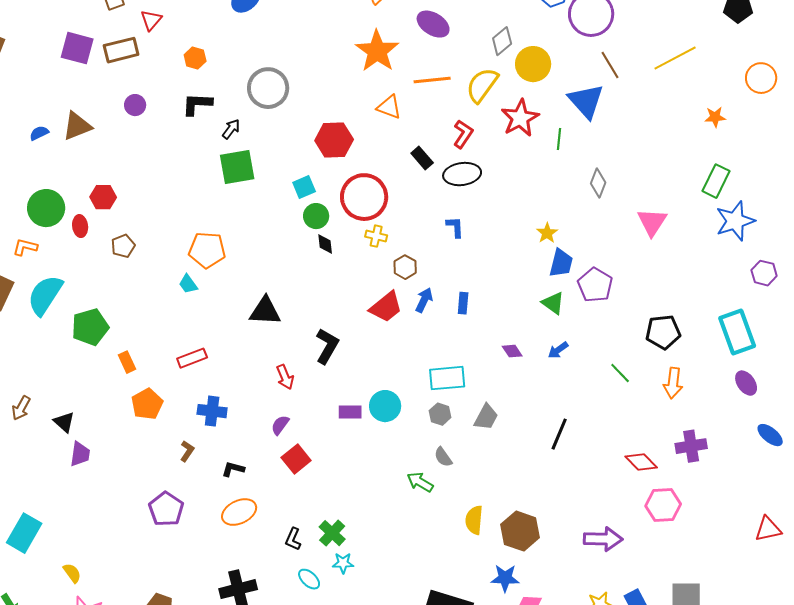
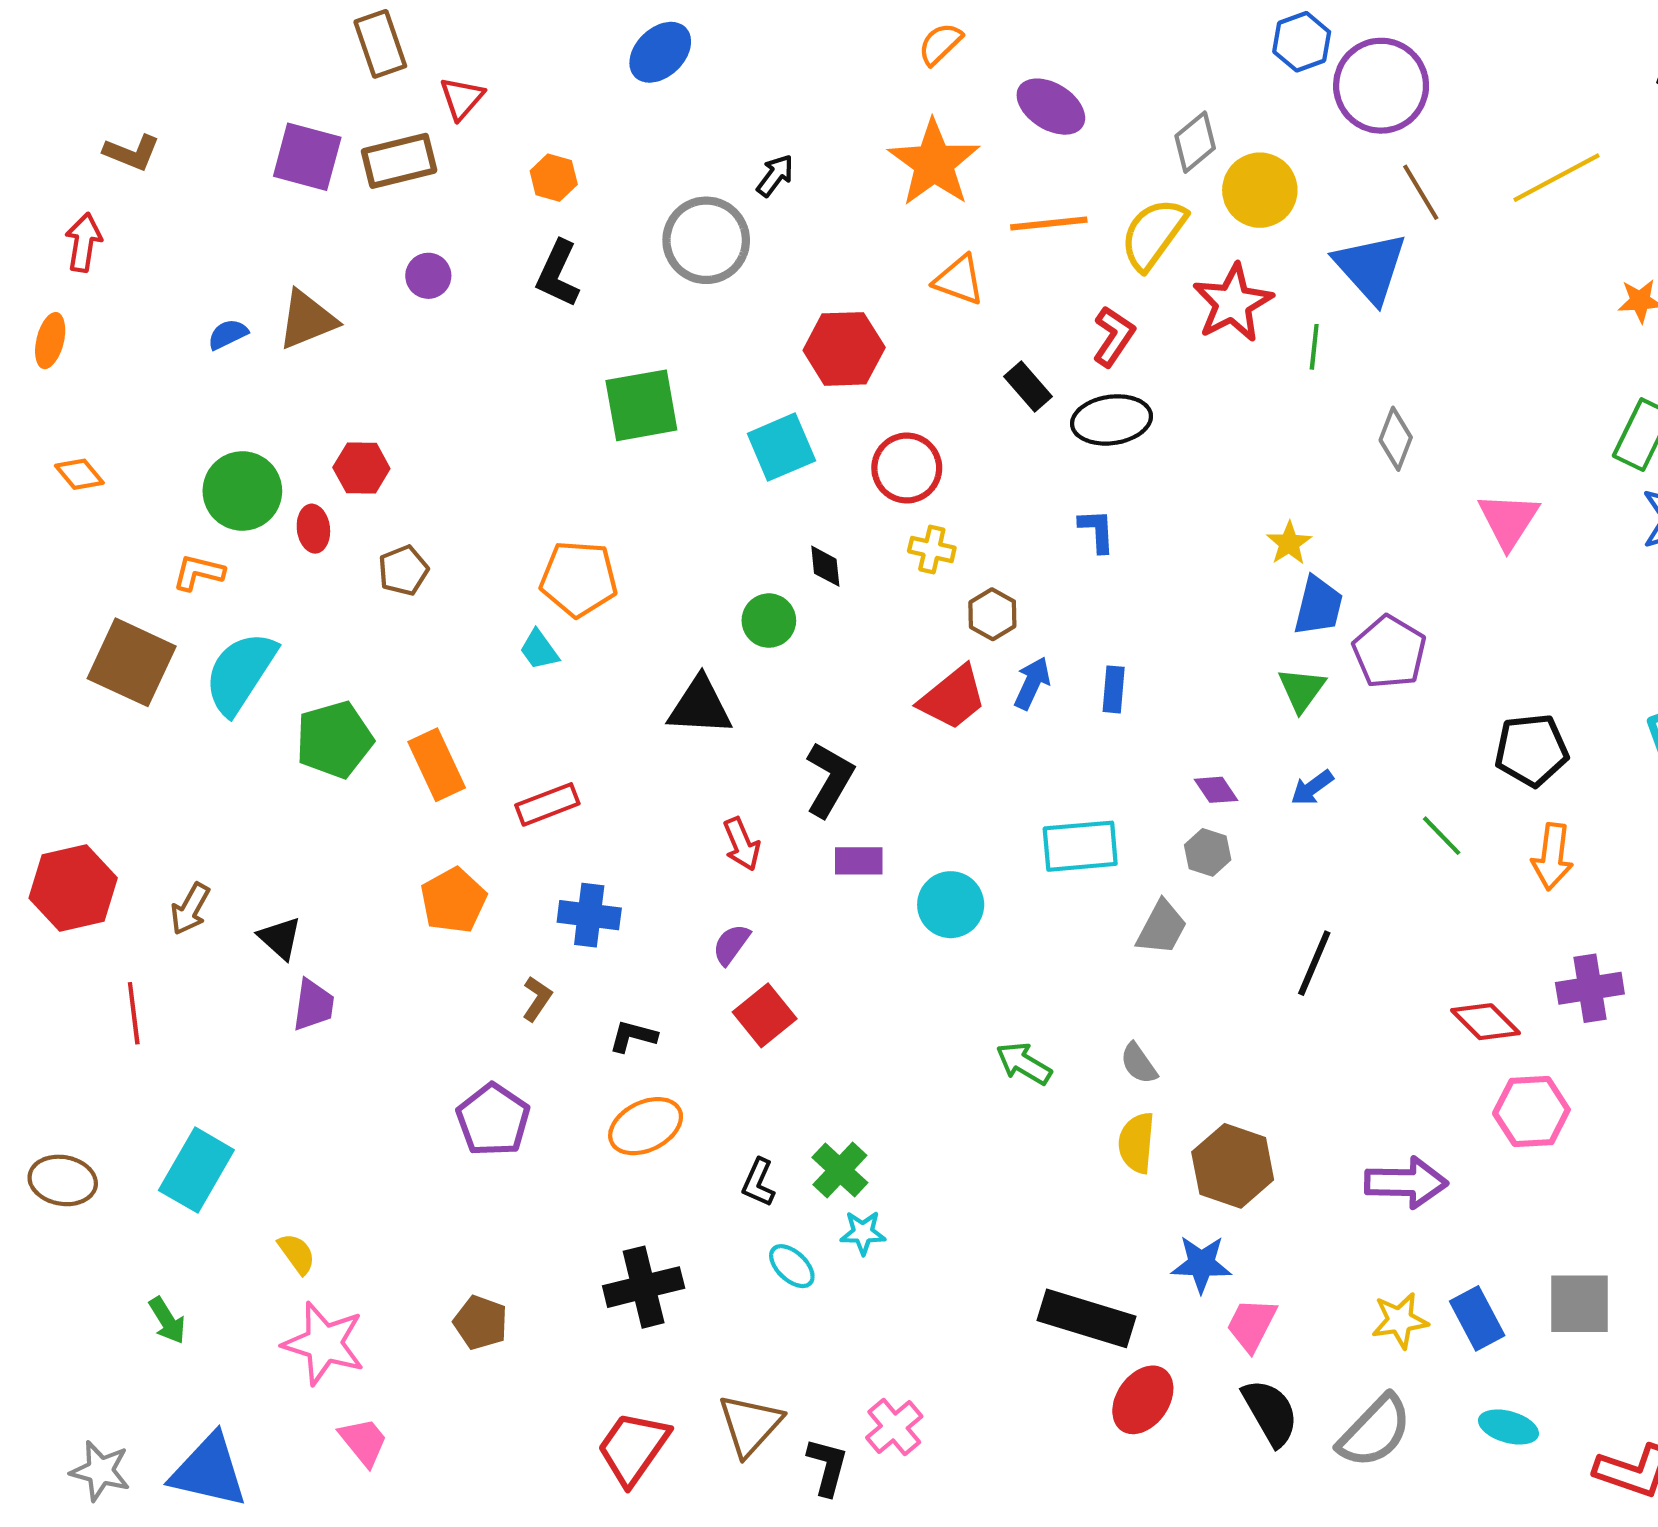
black L-shape: (197, 104) -> (558, 274), turned -68
black arrow: (231, 129) -> (775, 176), moved
cyan square: (304, 187) -> (781, 447), size x1.4
red circle: (364, 197) -> (907, 468), size x0.7
green circle: (316, 216) -> (769, 621), moved
green triangle: (553, 303) -> (1302, 689), turned 30
orange rectangle: (127, 362) -> (437, 765), moved, size x1.5
purple rectangle: (350, 412) -> (859, 861), moved
gray hexagon: (440, 414) -> (1208, 852), moved
gray semicircle: (443, 457) -> (1139, 1063), moved

